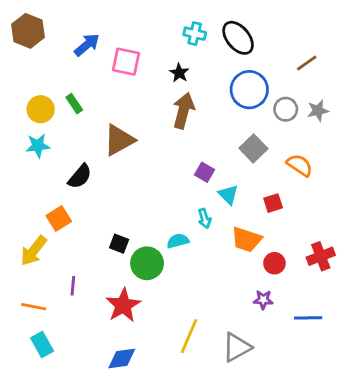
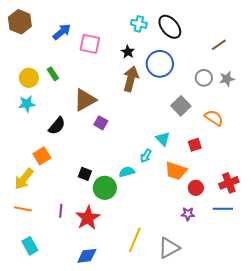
blue circle: (249, 90) -> (160, 64), moved
purple square: (204, 172) -> (101, 123), moved
cyan arrow: (204, 218) -> (146, 156), turned 48
purple line: (73, 286) -> (61, 211), moved
orange line: (34, 307) -> (23, 209), moved
blue line: (308, 318) -> (223, 209), moved

